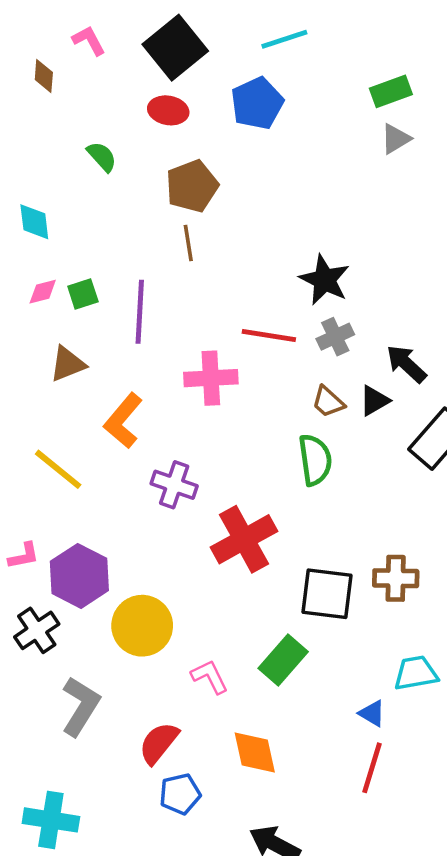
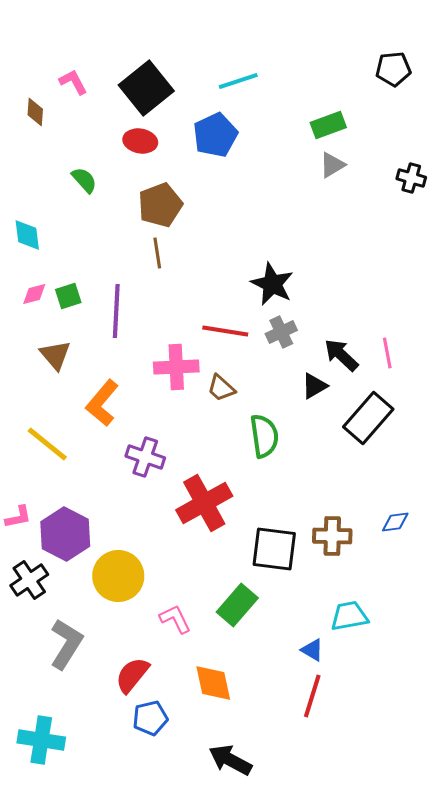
brown triangle: (68, 364) -> (55, 355), turned -48
brown trapezoid: (328, 402) -> (221, 388), moved

